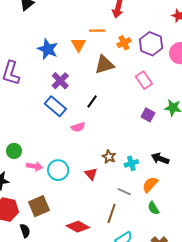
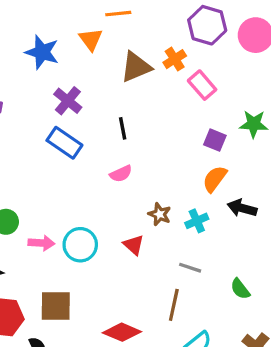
orange cross: (124, 43) -> (175, 59), moved
black line: (92, 101) -> (123, 128), turned -40
pink semicircle: (78, 127) -> (121, 174), moved
orange semicircle: (150, 185) -> (215, 179), moved
brown square: (39, 206) -> (56, 306), turned 30

